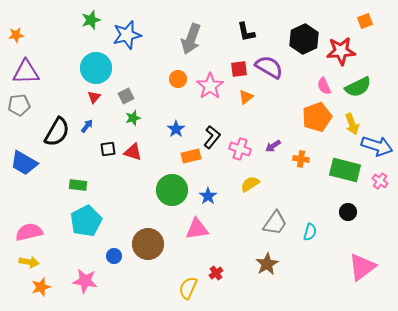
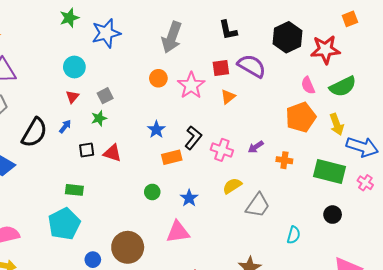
cyan circle: (96, 68) -> (74, 67), size x0.7
green star: (133, 118) -> (99, 118), moved
green rectangle: (78, 185) -> (74, 190), moved
green circle: (172, 190) -> (152, 192), size x0.5
gray trapezoid: (275, 223) -> (258, 205), moved

